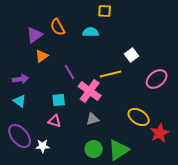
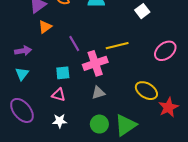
white square: (132, 55) -> (142, 11), moved
pink cross: (90, 91) -> (95, 63), turned 35
cyan triangle: (20, 101) -> (22, 74), turned 32
white star: (43, 146) -> (60, 121), moved

